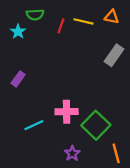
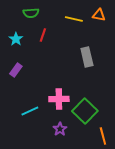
red line: (61, 26) -> (43, 35), moved
cyan star: (18, 32) -> (16, 39), moved
gray rectangle: (114, 55) -> (87, 57), moved, turned -48
purple star: (72, 153) -> (60, 129), moved

